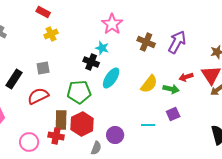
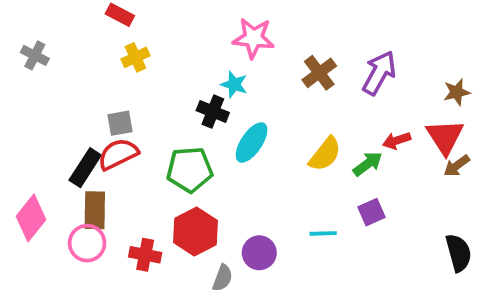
pink star: (112, 24) -> (253, 38), turned -30
brown cross: (146, 42) -> (319, 73), turned 30
black rectangle: (14, 79) -> (85, 168), moved
green arrow: (171, 89) -> (368, 164), turned -49
red semicircle: (38, 96) -> (118, 154), moved
brown rectangle: (61, 120) -> (95, 210), moved
pink circle: (29, 142) -> (87, 243), moved

